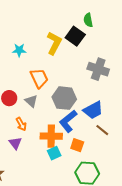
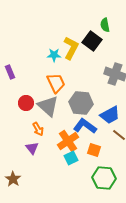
cyan star: (19, 50) -> (54, 55), moved
gray triangle: (31, 101) -> (48, 106), size x1.6
blue L-shape: (68, 121) -> (85, 126), turned 75
orange cross: (51, 136) -> (68, 141), turned -35

